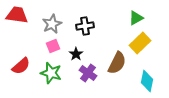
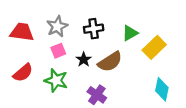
red trapezoid: (17, 15) -> (22, 32), moved
green triangle: (136, 18) -> (130, 33), moved
brown semicircle: (117, 63) -> (110, 62), moved, turned 30
purple cross: (88, 73) -> (97, 95), moved

